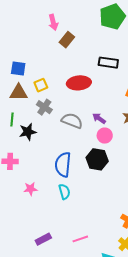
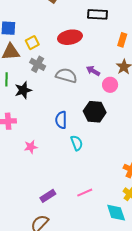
pink circle: (105, 136) -> (110, 85), moved
blue semicircle: (63, 165) -> (61, 120), size x0.7
cyan semicircle: (64, 192) -> (77, 143), moved

